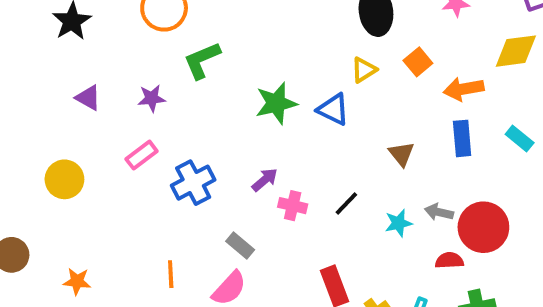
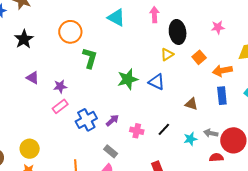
green L-shape: (202, 60) -> (90, 58), turned 130
yellow triangle: (364, 70) -> (167, 54), moved
purple star: (152, 98) -> (60, 86), moved
brown triangle: (401, 154) -> (191, 104), turned -32
yellow circle: (64, 179) -> (30, 149), moved
purple arrow: (265, 180) -> (112, 120), moved

